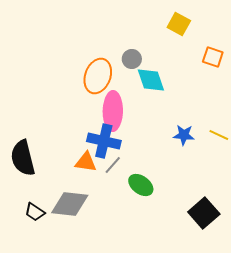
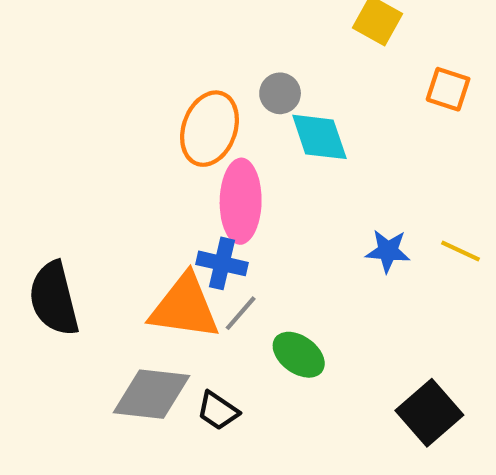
blue cross: (104, 141) -> (222, 263), size x0.7
orange triangle: (86, 162) -> (185, 307), size x1.6
black trapezoid: (35, 212) -> (218, 411), moved

